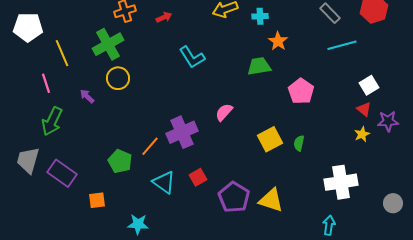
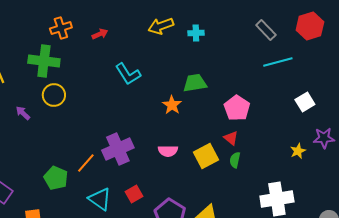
orange star: (278, 41) -> (172, 105), moved
green cross: (108, 44) -> (44, 61), turned 36
red triangle: (364, 109) -> (231, 138), moved
pink semicircle: (224, 112) -> (168, 151), moved, turned -132

